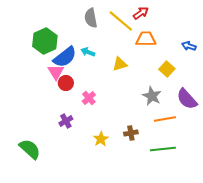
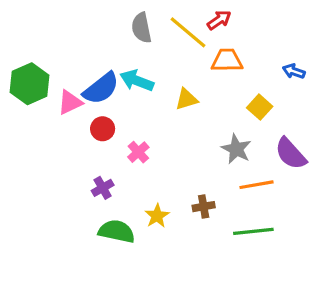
green hexagon: (45, 41) -> (30, 84), moved
cyan arrow: (88, 52) -> (137, 81), size x1.5
pink triangle: (56, 72) -> (70, 102), moved, turned 36
green semicircle: (30, 149) -> (117, 231), moved, turned -30

